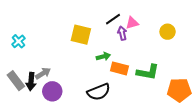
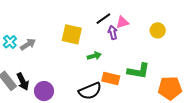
orange rectangle: (120, 68) -> (111, 79), moved
gray arrow: (43, 73) -> (28, 44), moved
black arrow: (31, 81) -> (23, 82), turned -30

